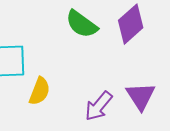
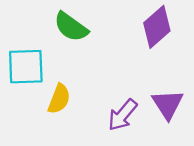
green semicircle: (82, 24) -> (71, 27), moved

